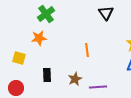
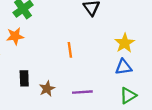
brown star: (75, 79) -> (47, 89), moved

